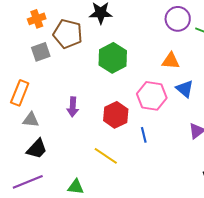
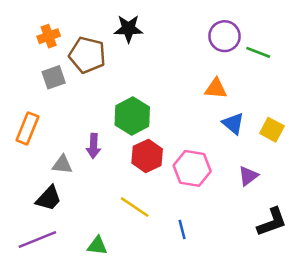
green hexagon: (113, 58) -> (132, 116), moved
pink hexagon: (152, 96) -> (192, 168), moved
gray triangle: (31, 120) -> (62, 165), moved
blue line: (144, 135) -> (182, 229), moved

